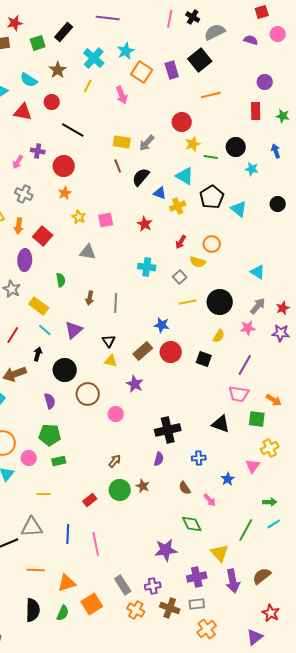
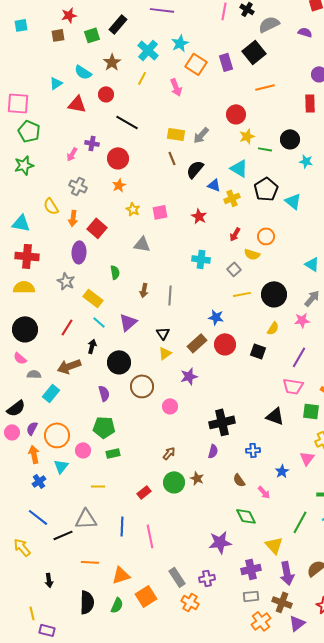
yellow triangle: (111, 361) -> (165, 353), turned -48
purple star: (135, 384) -> (189, 376), turned 30
brown cross: (170, 608) -> (282, 602), moved
purple triangle: (255, 637) -> (297, 623), moved

